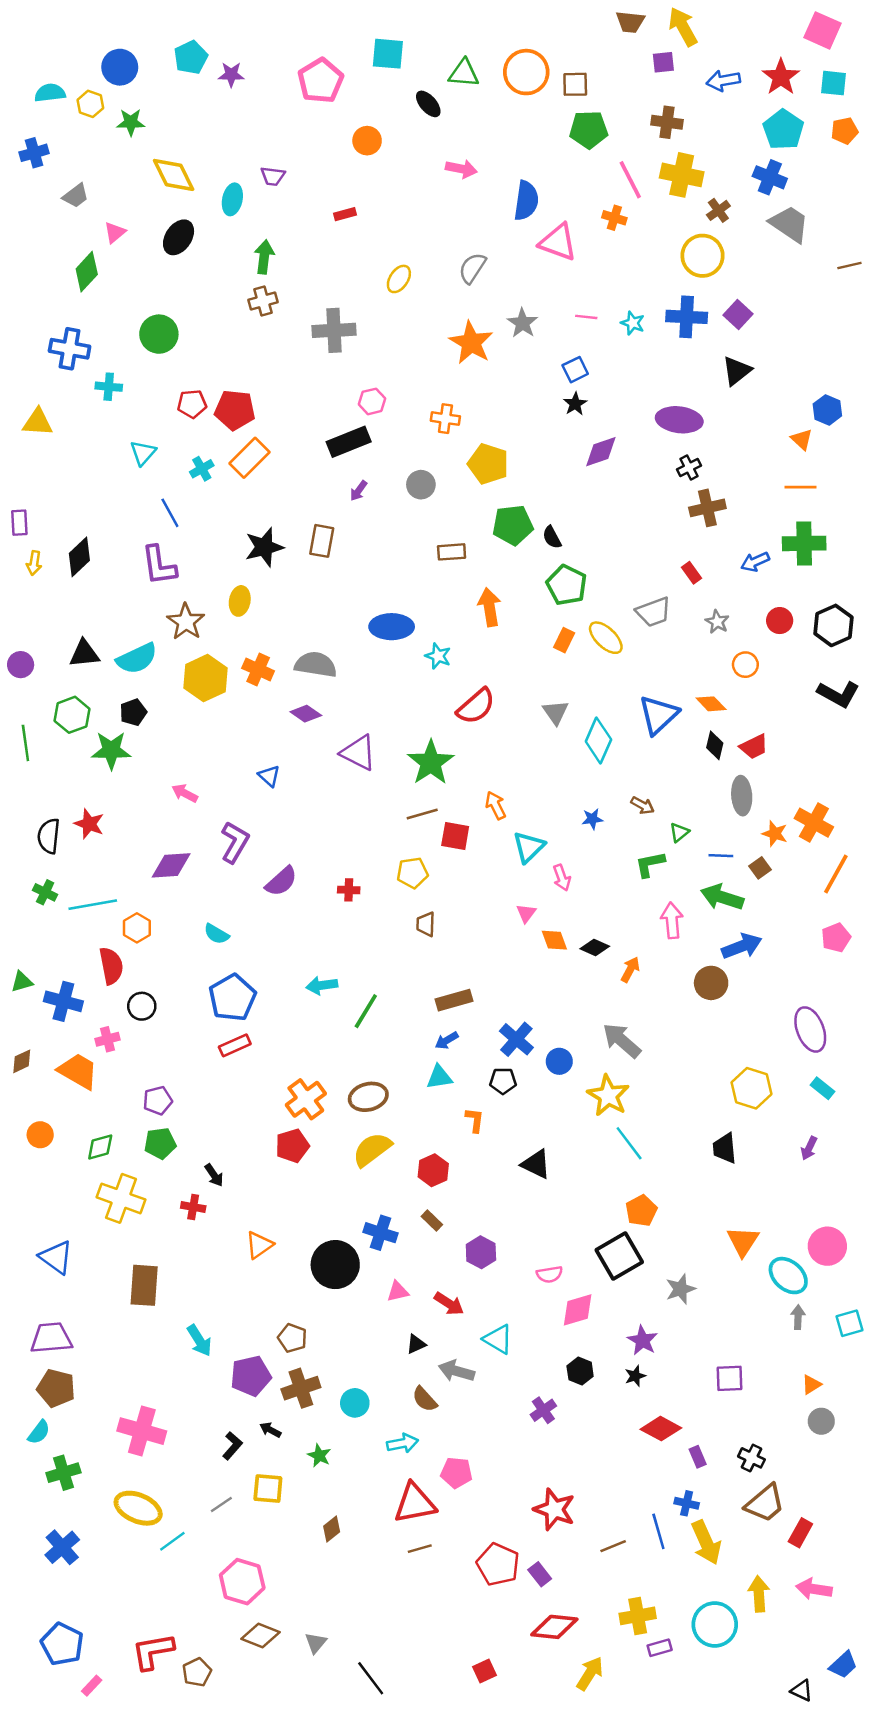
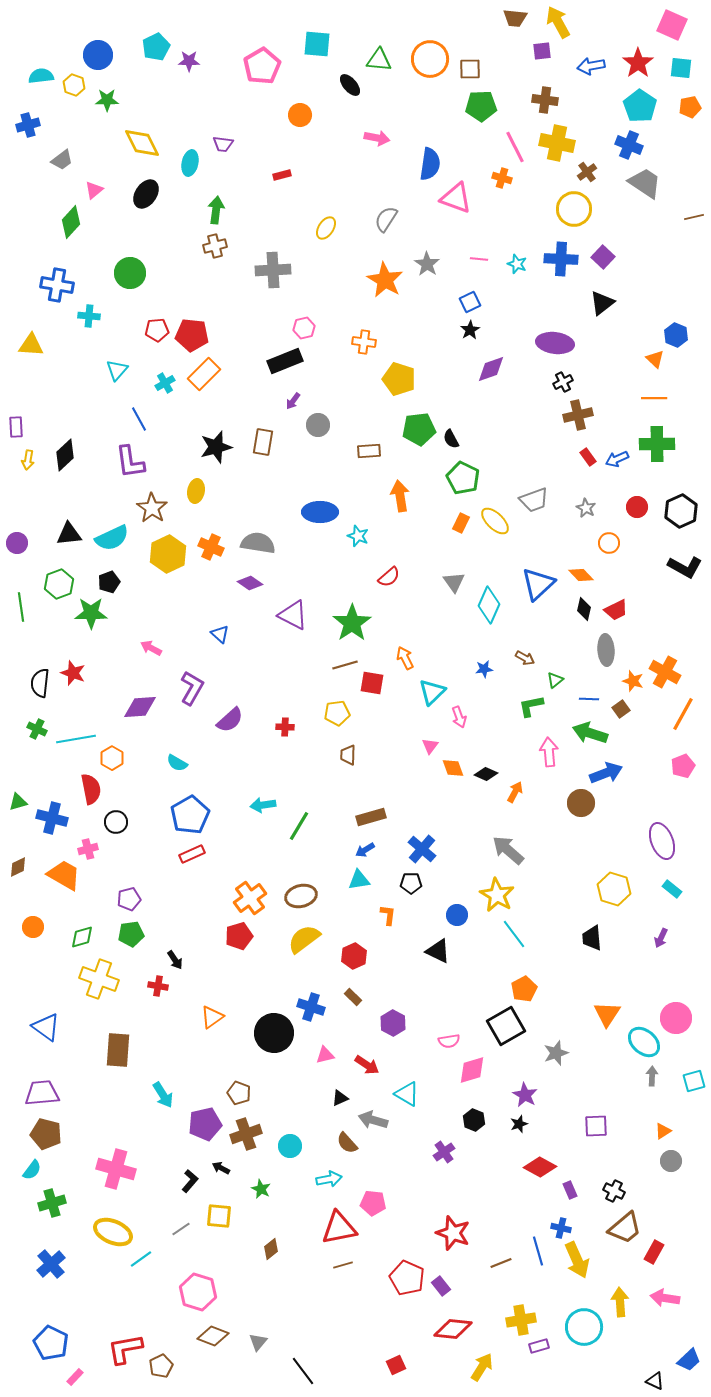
gray circle: (421, 485) -> (318, 425), moved
red rectangle: (691, 573) -> (588, 457), moved
red semicircle: (476, 706) -> (389, 577), size x0.7
blue circle: (559, 1061) -> (457, 915), moved

